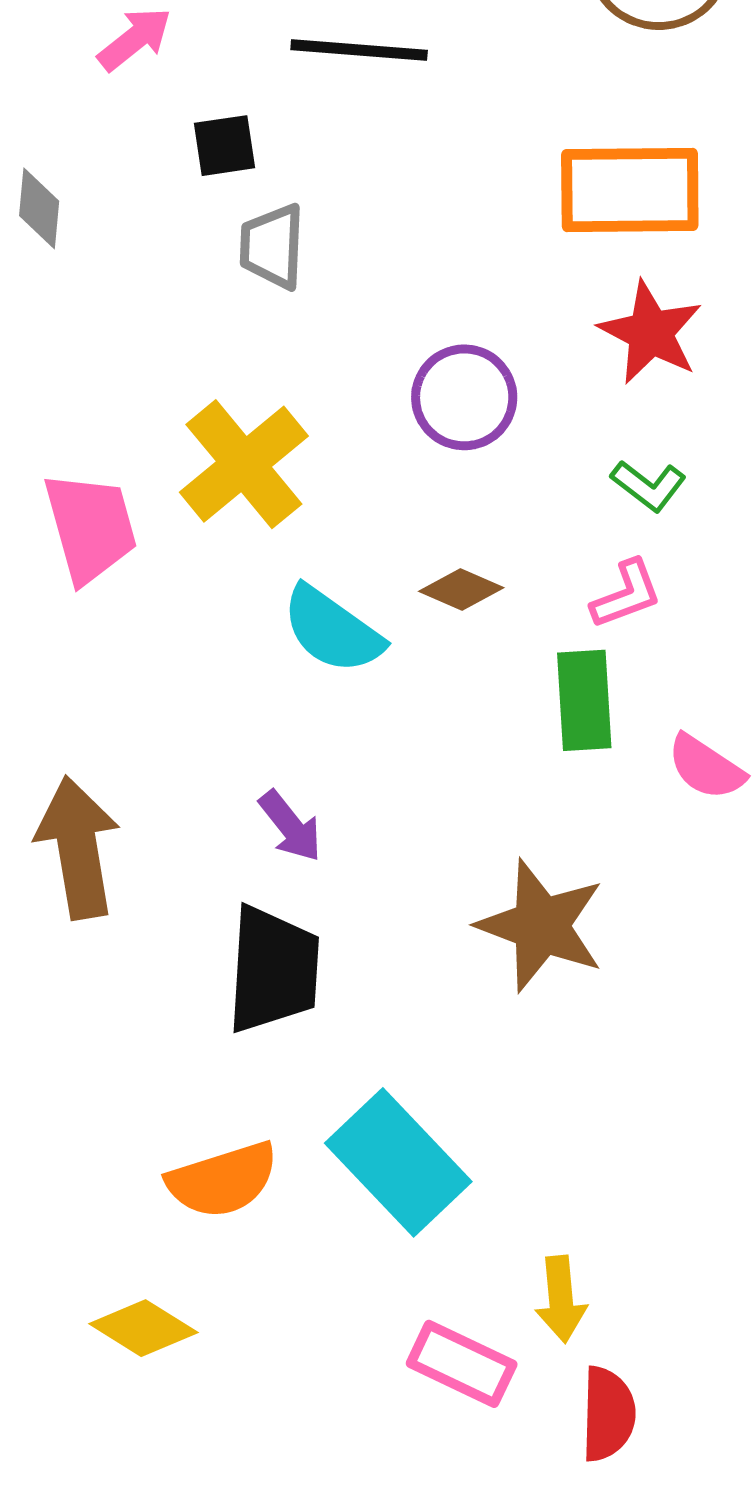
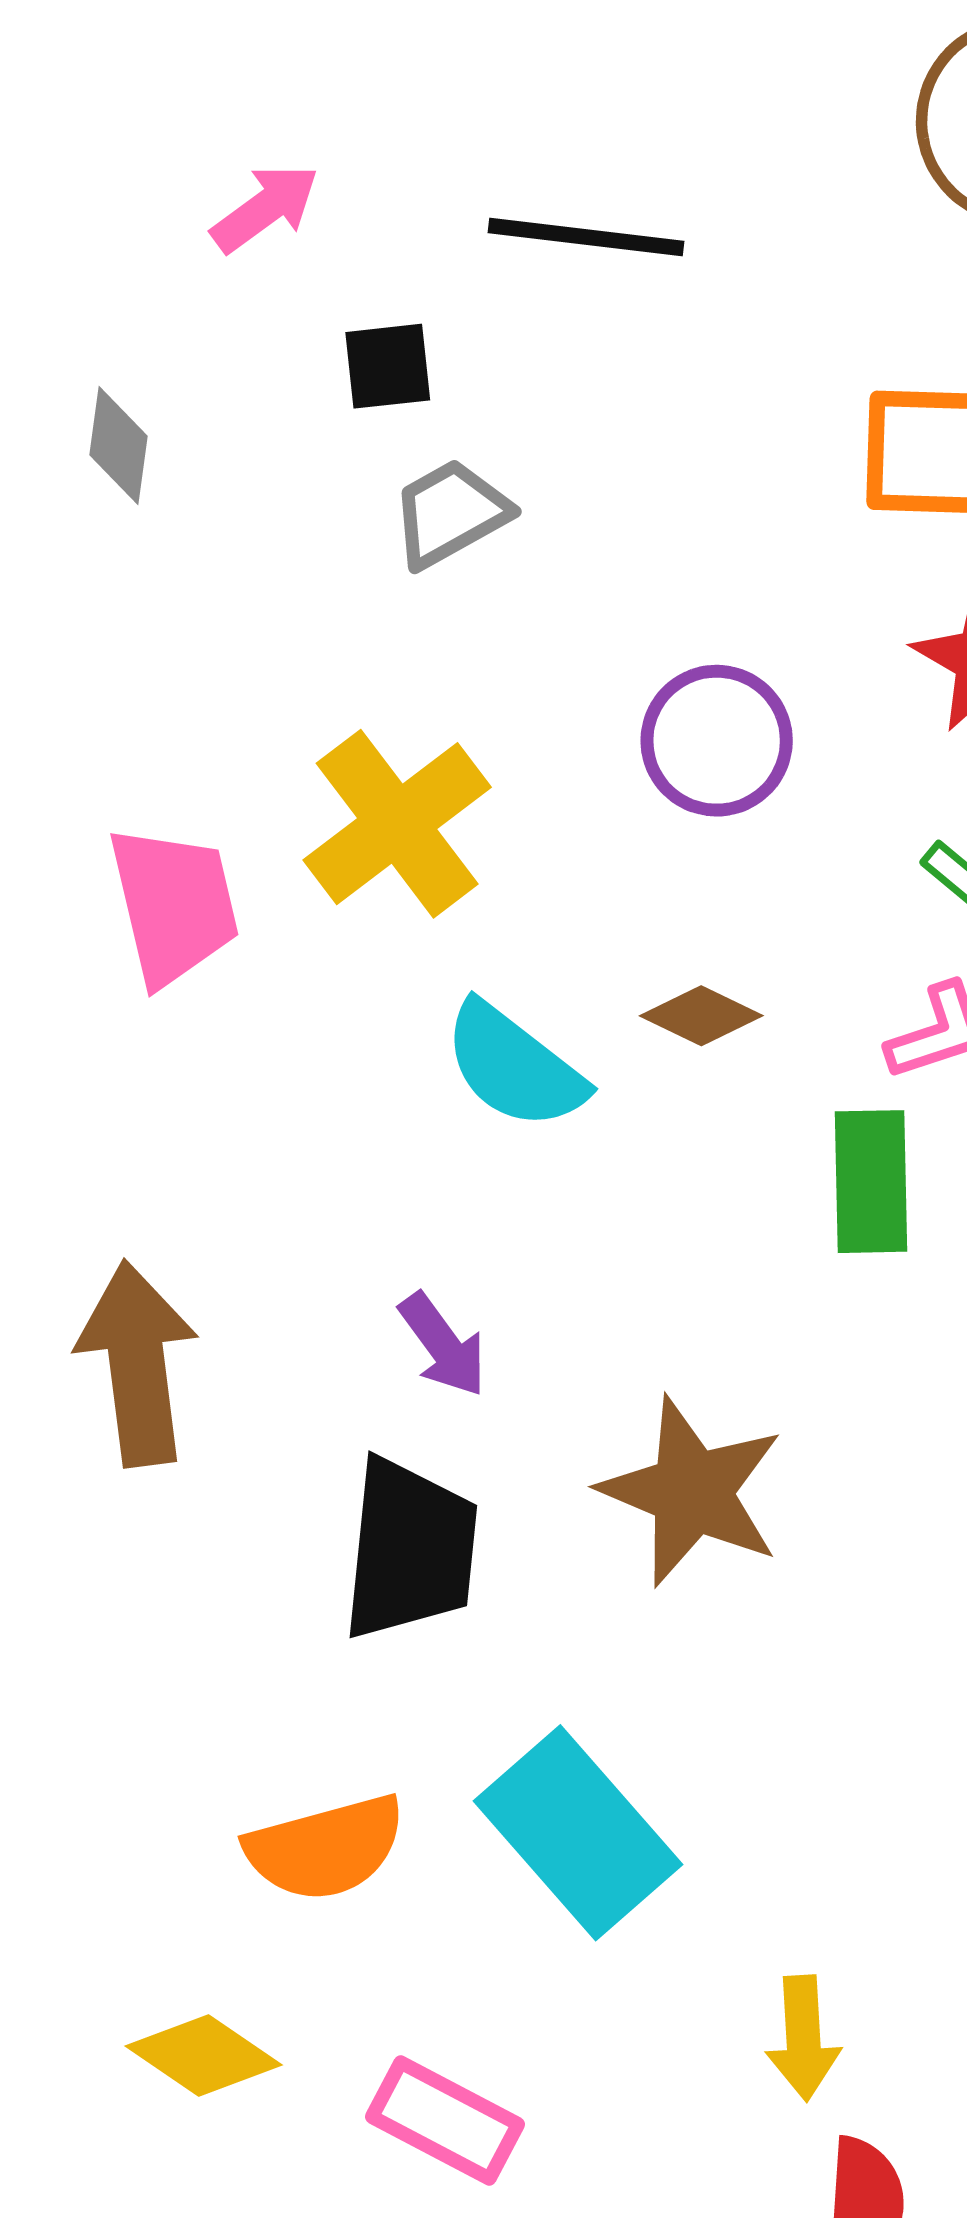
gray trapezoid: (272, 246) -> (450, 513), turned 56
brown star: (541, 926) -> (692, 1492), moved
pink rectangle: (462, 1364) -> (445, 2121), moved

